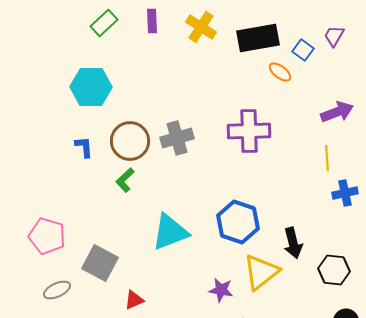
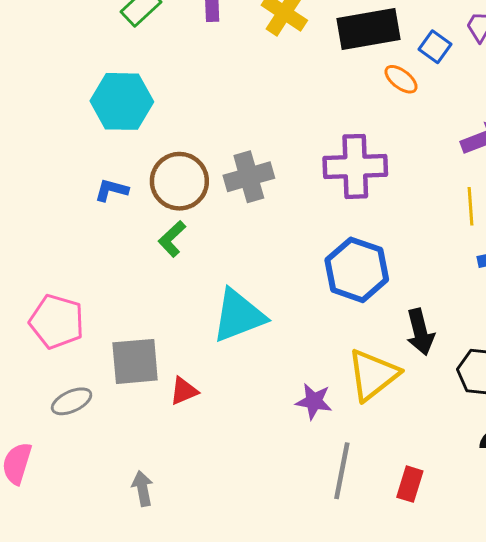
blue L-shape: (84, 147) -> (111, 190), turned -70
blue hexagon: (238, 222) -> (357, 270), moved
gray square: (100, 263) -> (135, 361), turned -33
red triangle: (134, 300) -> (184, 391), moved

